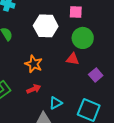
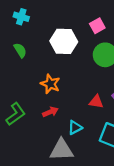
pink square: (76, 12) -> (97, 26), turned -32
red triangle: (73, 59) -> (96, 102), moved

